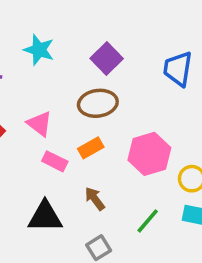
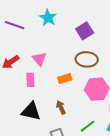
brown ellipse: (98, 103) -> (87, 59), moved
pink rectangle: (55, 161) -> (30, 80), moved, turned 48

